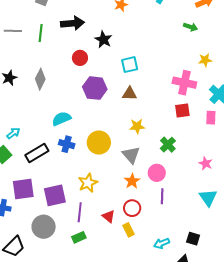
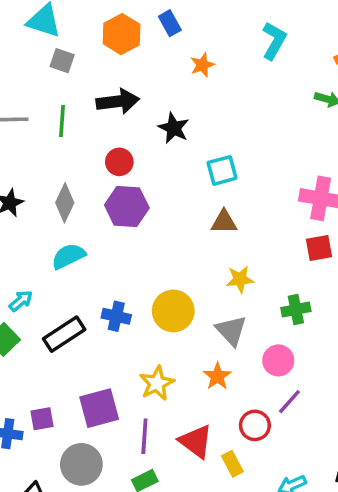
red circle: (80, 58) -> (119, 162), moved
purple hexagon: (95, 88) -> (127, 206), moved
cyan semicircle: (61, 119) -> (68, 256), moved
green cross: (168, 145) -> (296, 309), turned 35
orange star: (132, 181) -> (217, 376), moved
purple square: (23, 189) -> (42, 419), moved, size x0.6
purple line: (162, 196) -> (289, 402), turned 42
red circle: (132, 208) -> (255, 425), moved
red triangle: (108, 216) -> (196, 441), size x1.5

